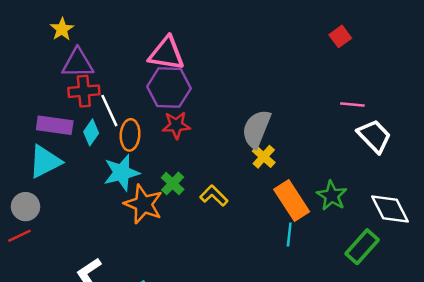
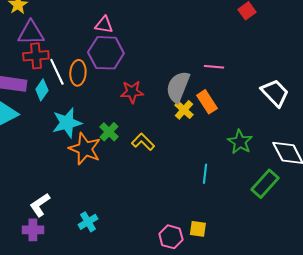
pink triangle: (166, 53) -> (104, 25), size x0.6
pink line: (352, 105) -> (214, 67), moved
red star: (176, 125) -> (132, 92), moved
orange ellipse: (130, 135) -> (78, 73), moved
orange rectangle: (292, 201) -> (207, 102), moved, size x0.7

